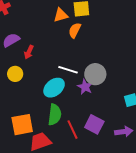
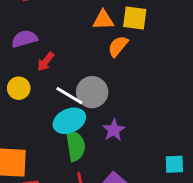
white line: (68, 70) -> (69, 96), moved
gray circle: (95, 74) -> (92, 92), moved
green semicircle: (55, 115) -> (75, 146), moved, turned -30

